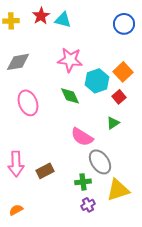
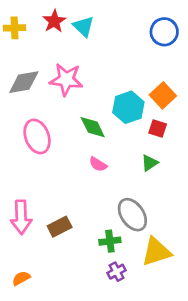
cyan triangle: (63, 20) -> (83, 26), turned 30
pink star: (70, 60) -> (66, 79), moved
red square: (119, 97) -> (158, 129), turned -32
pink semicircle: (82, 137) -> (98, 164), moved, size x0.6

